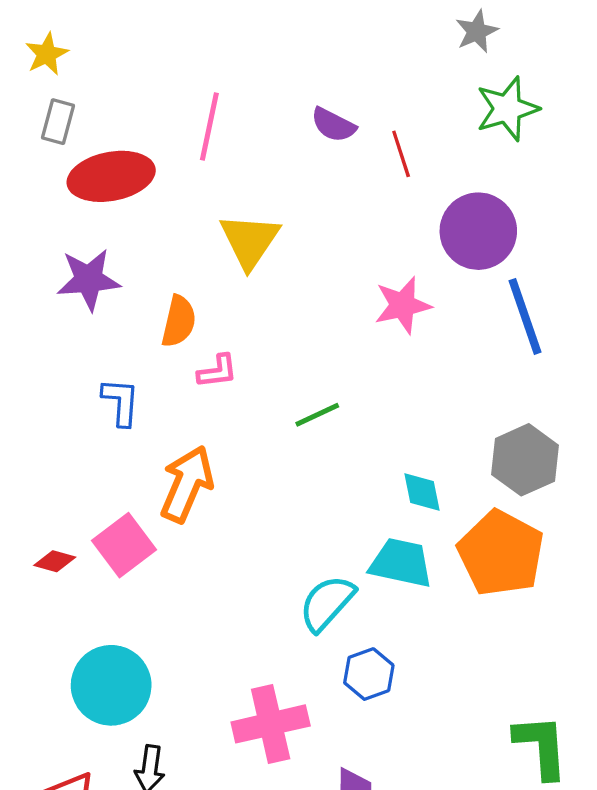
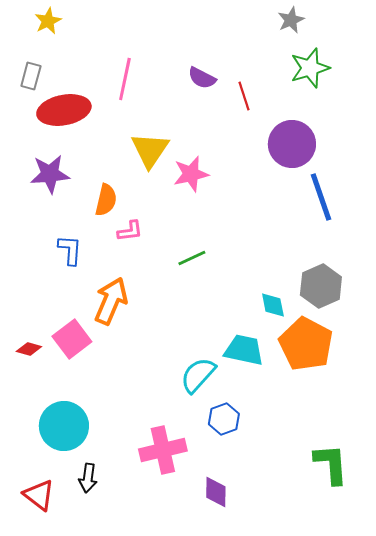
yellow star: (47, 54) -> (48, 21), moved
pink star: (403, 305) -> (191, 174), moved
cyan diamond: (422, 492) -> (273, 305), moved

